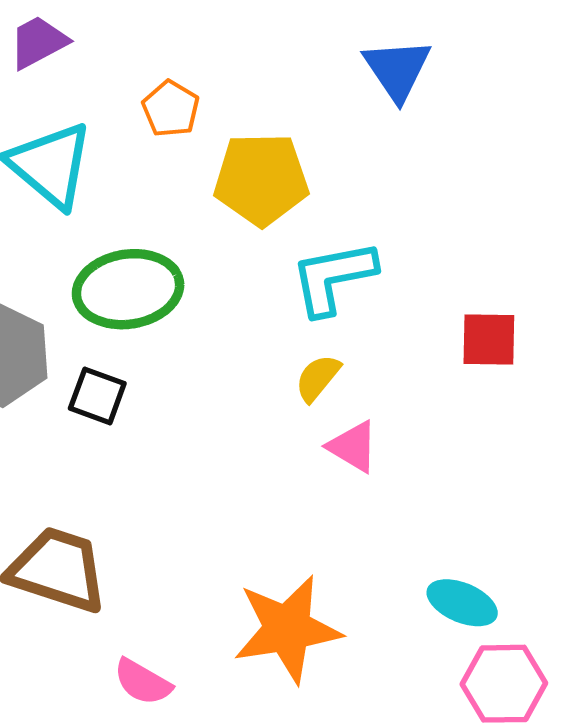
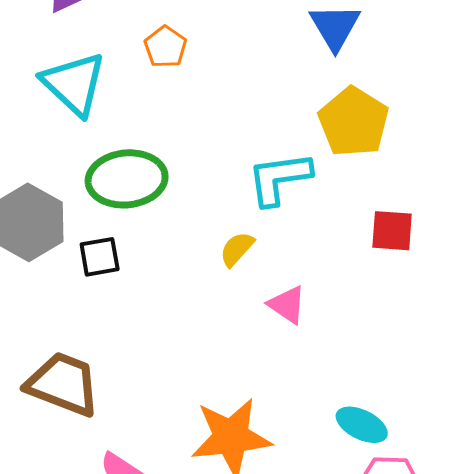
yellow pentagon: (261, 179) -> (354, 122), moved, turned 30
yellow semicircle: (318, 378) -> (237, 249), moved
black square: (97, 396) -> (100, 257), turned -33

